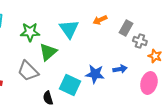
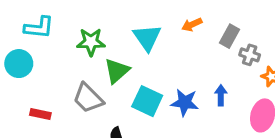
blue arrow: (120, 69) -> (221, 95), turned -80
cyan square: (70, 85) -> (147, 101), moved

